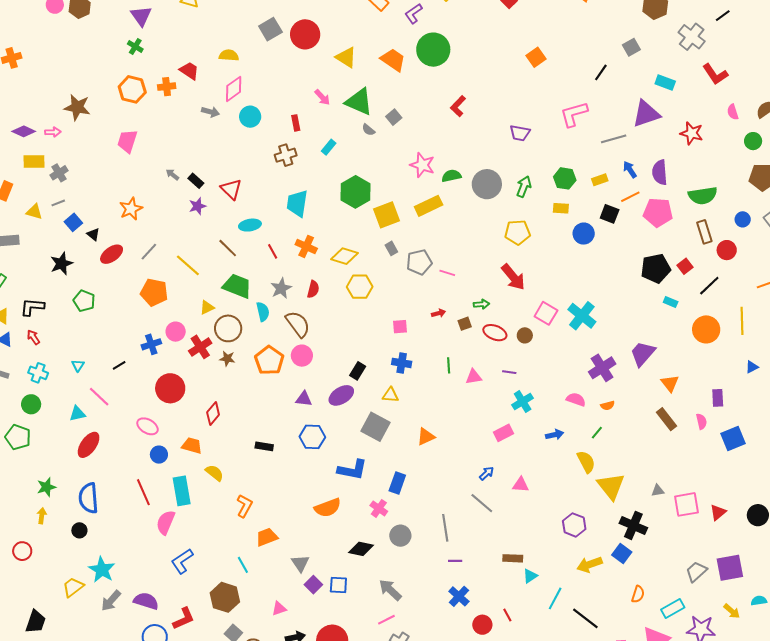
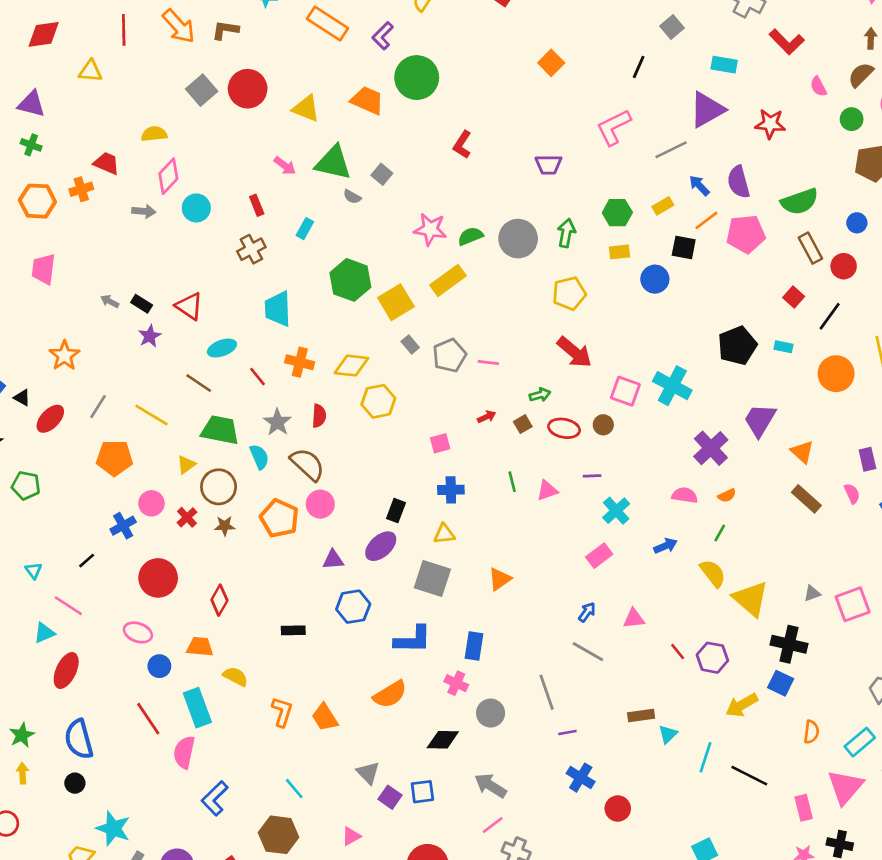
purple triangle: (141, 16) -> (31, 104), turned -30
black pentagon: (656, 268) -> (737, 346), moved
red cross: (200, 347) -> (187, 517), size x0.7
orange trapezoid: (267, 537) -> (325, 717), moved, turned -90
red line: (507, 615) -> (678, 652), moved

